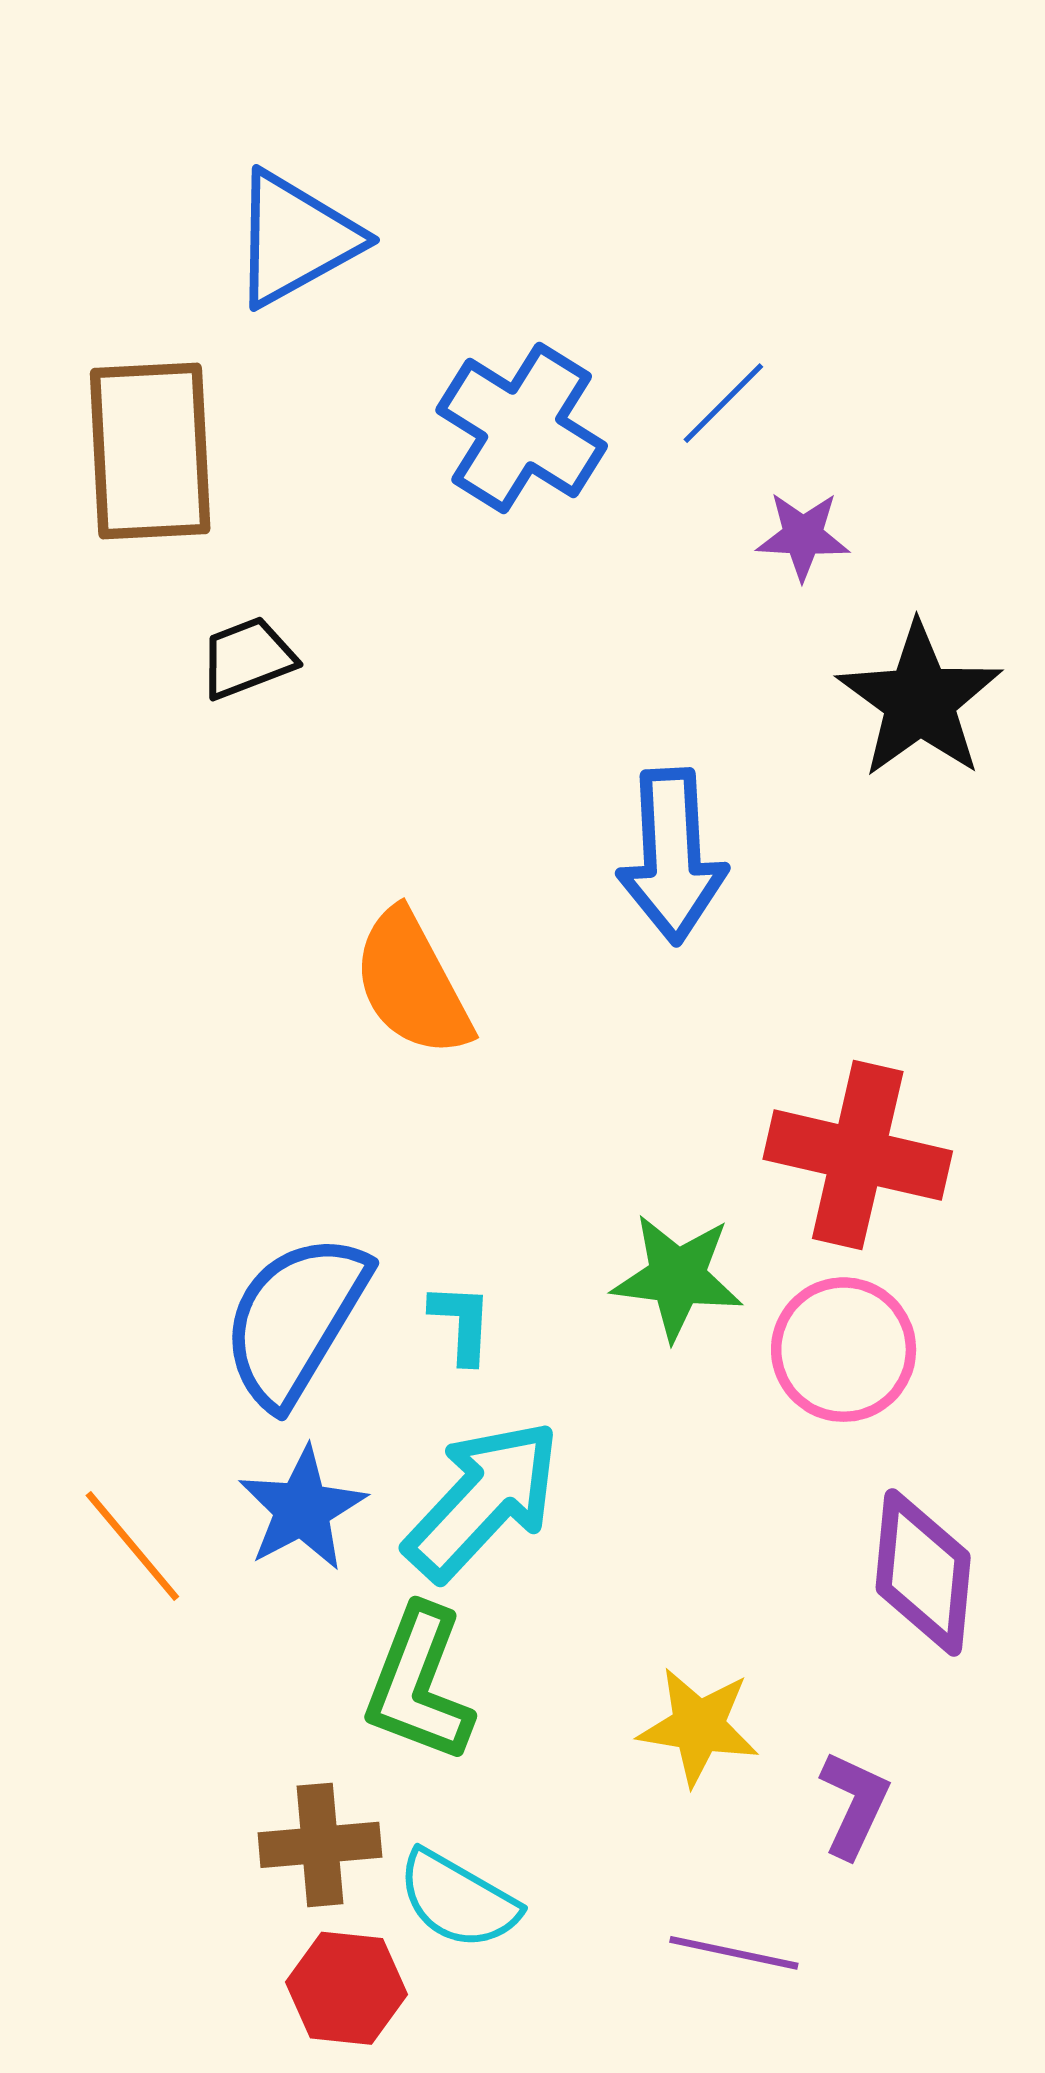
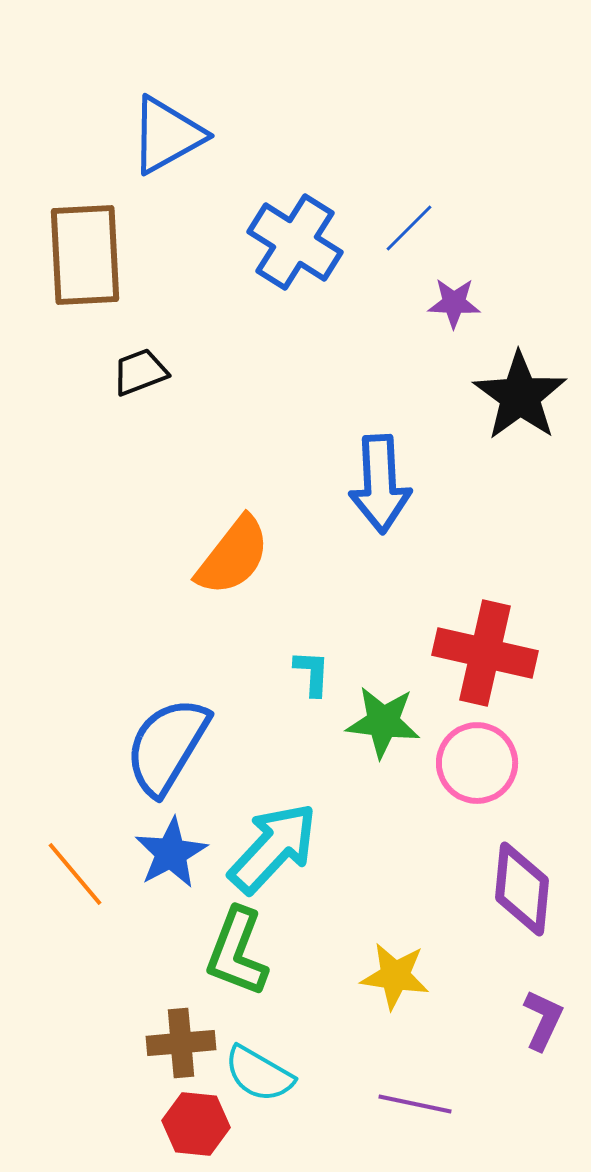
orange semicircle: (412, 983) -> (233, 556), turned -114
cyan L-shape: (461, 1323) -> (312, 673), moved
purple L-shape: (854, 1804) -> (543, 1020), moved

